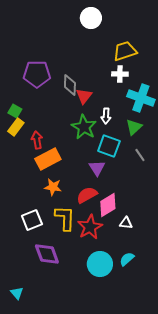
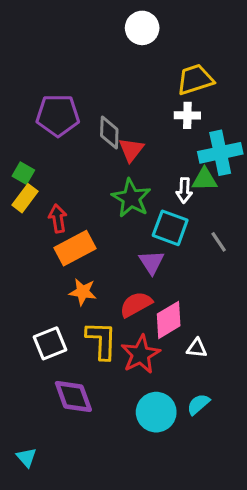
cyan cross: (141, 98) -> (220, 153), turned -32
white arrow: (106, 116) -> (184, 190), moved
green triangle: (134, 127) -> (205, 179), moved, turned 42

